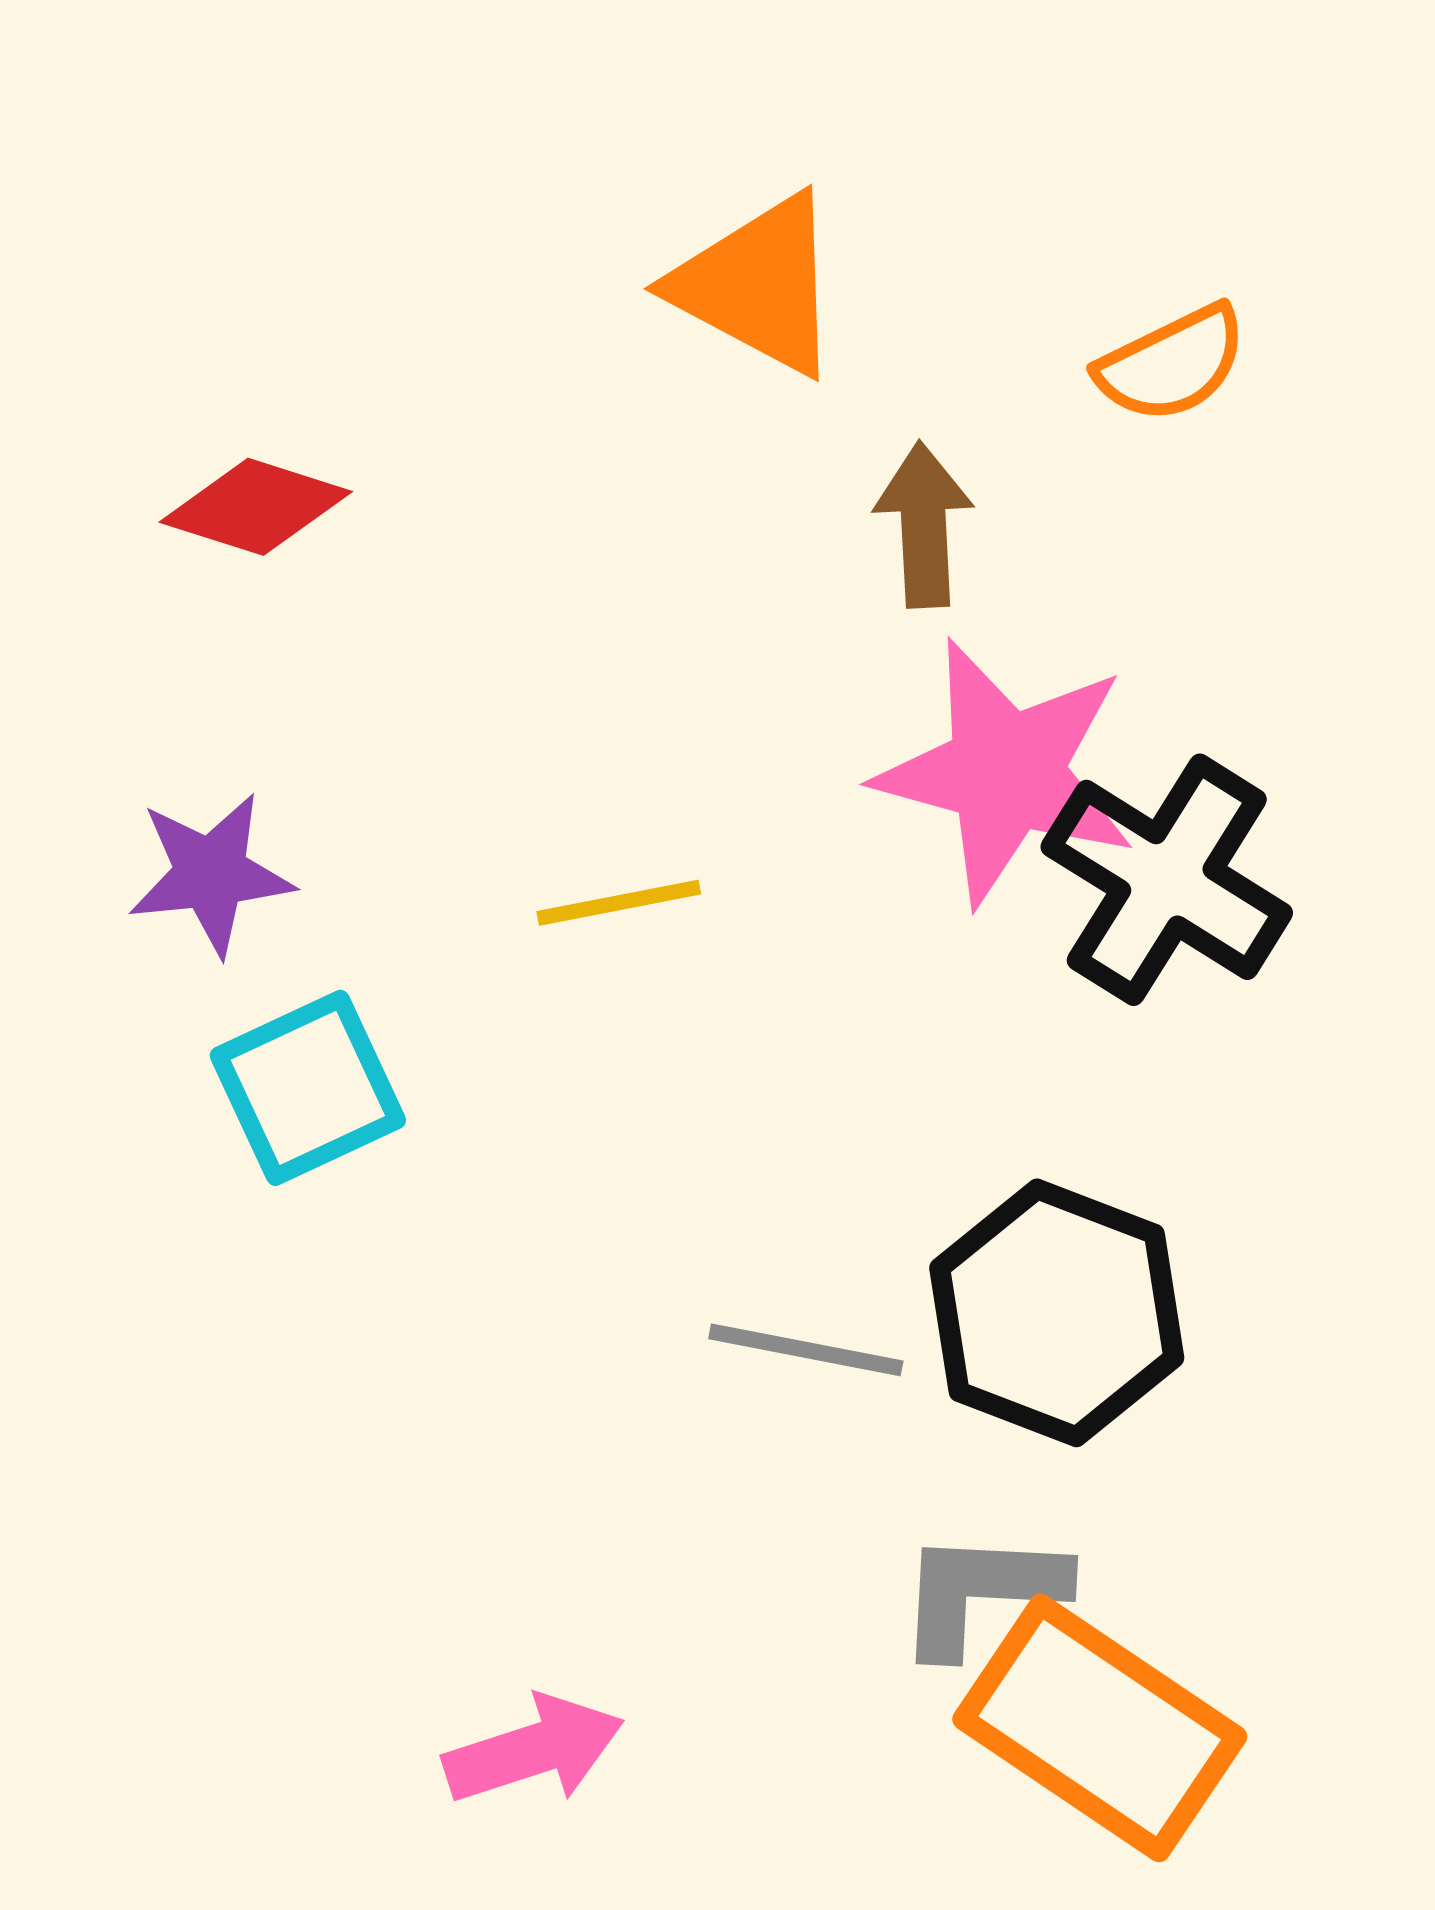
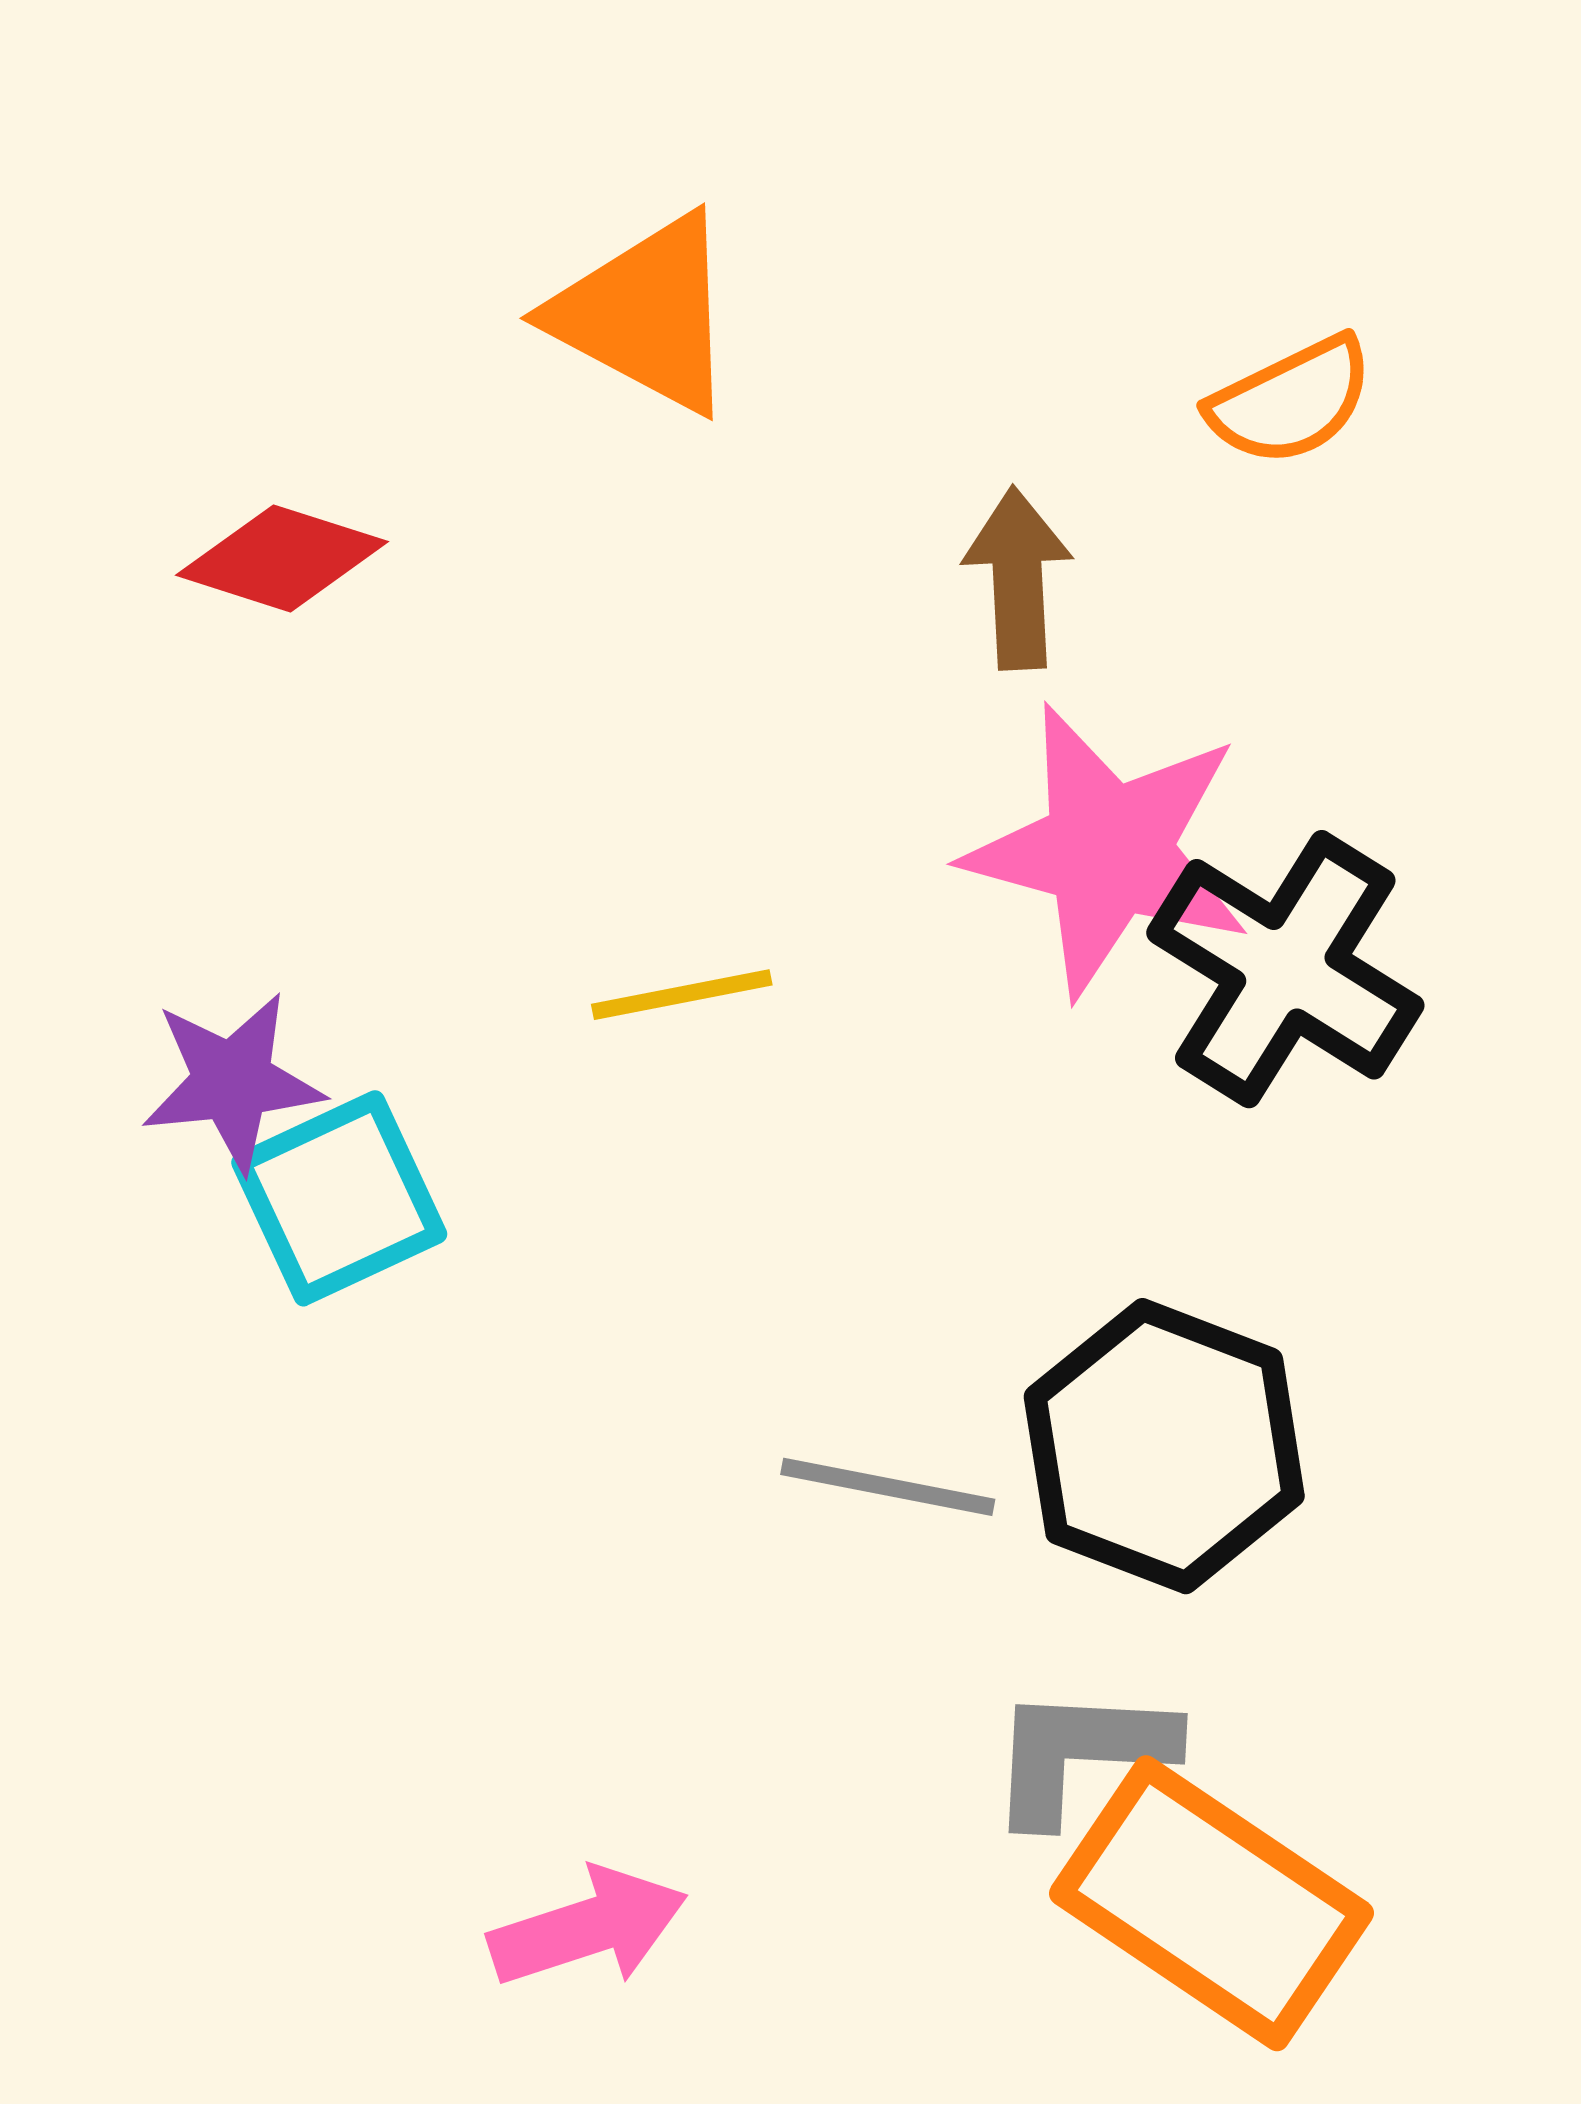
orange triangle: (758, 285) -> (645, 314), moved
purple star: (211, 874) -> (232, 1082), moved

